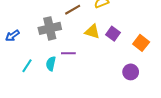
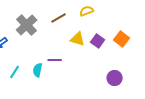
gray cross: (50, 28) -> (27, 25), moved, turned -30
orange square: (141, 43) -> (122, 39), moved

